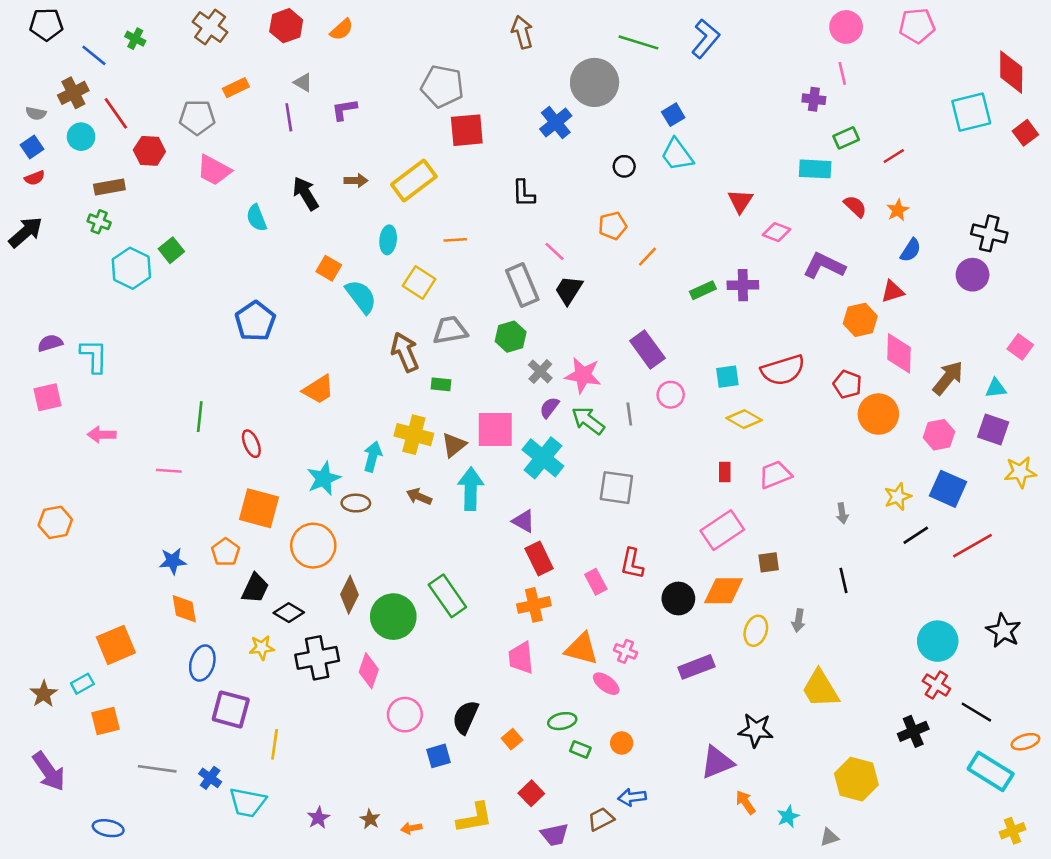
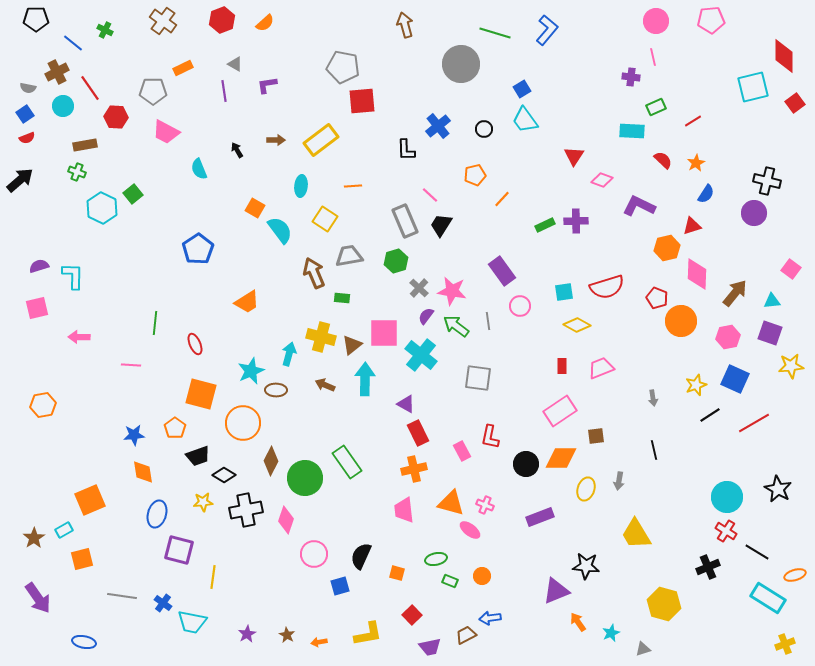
blue cross: (556, 122) -> (438, 126), moved
black arrow: (306, 193) -> (237, 150), size x0.6
black trapezoid: (255, 588) -> (198, 456), turned 45
orange square: (512, 739) -> (397, 573), turned -35

